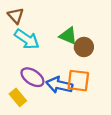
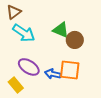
brown triangle: (16, 16) -> (14, 12), turned 35
blue arrow: (59, 85) -> (53, 74), size x0.7

